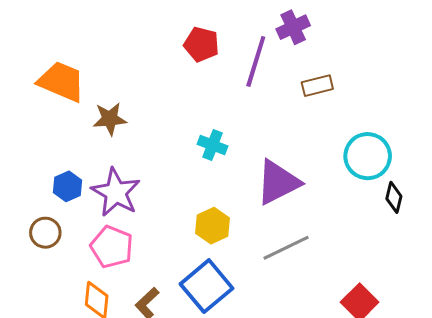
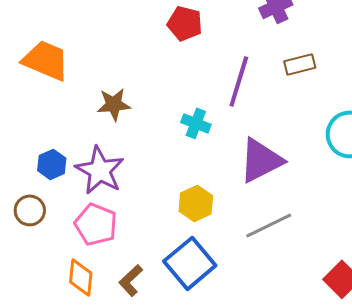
purple line: (256, 61) -> (239, 81), moved
brown star: (110, 119) -> (114, 104), moved

